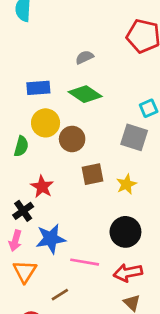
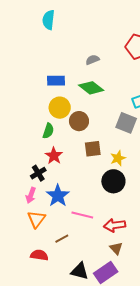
green semicircle: (21, 146) -> (48, 131), moved
black circle: (125, 232) -> (113, 181), moved
blue star: (51, 239) -> (58, 196), turned -30

